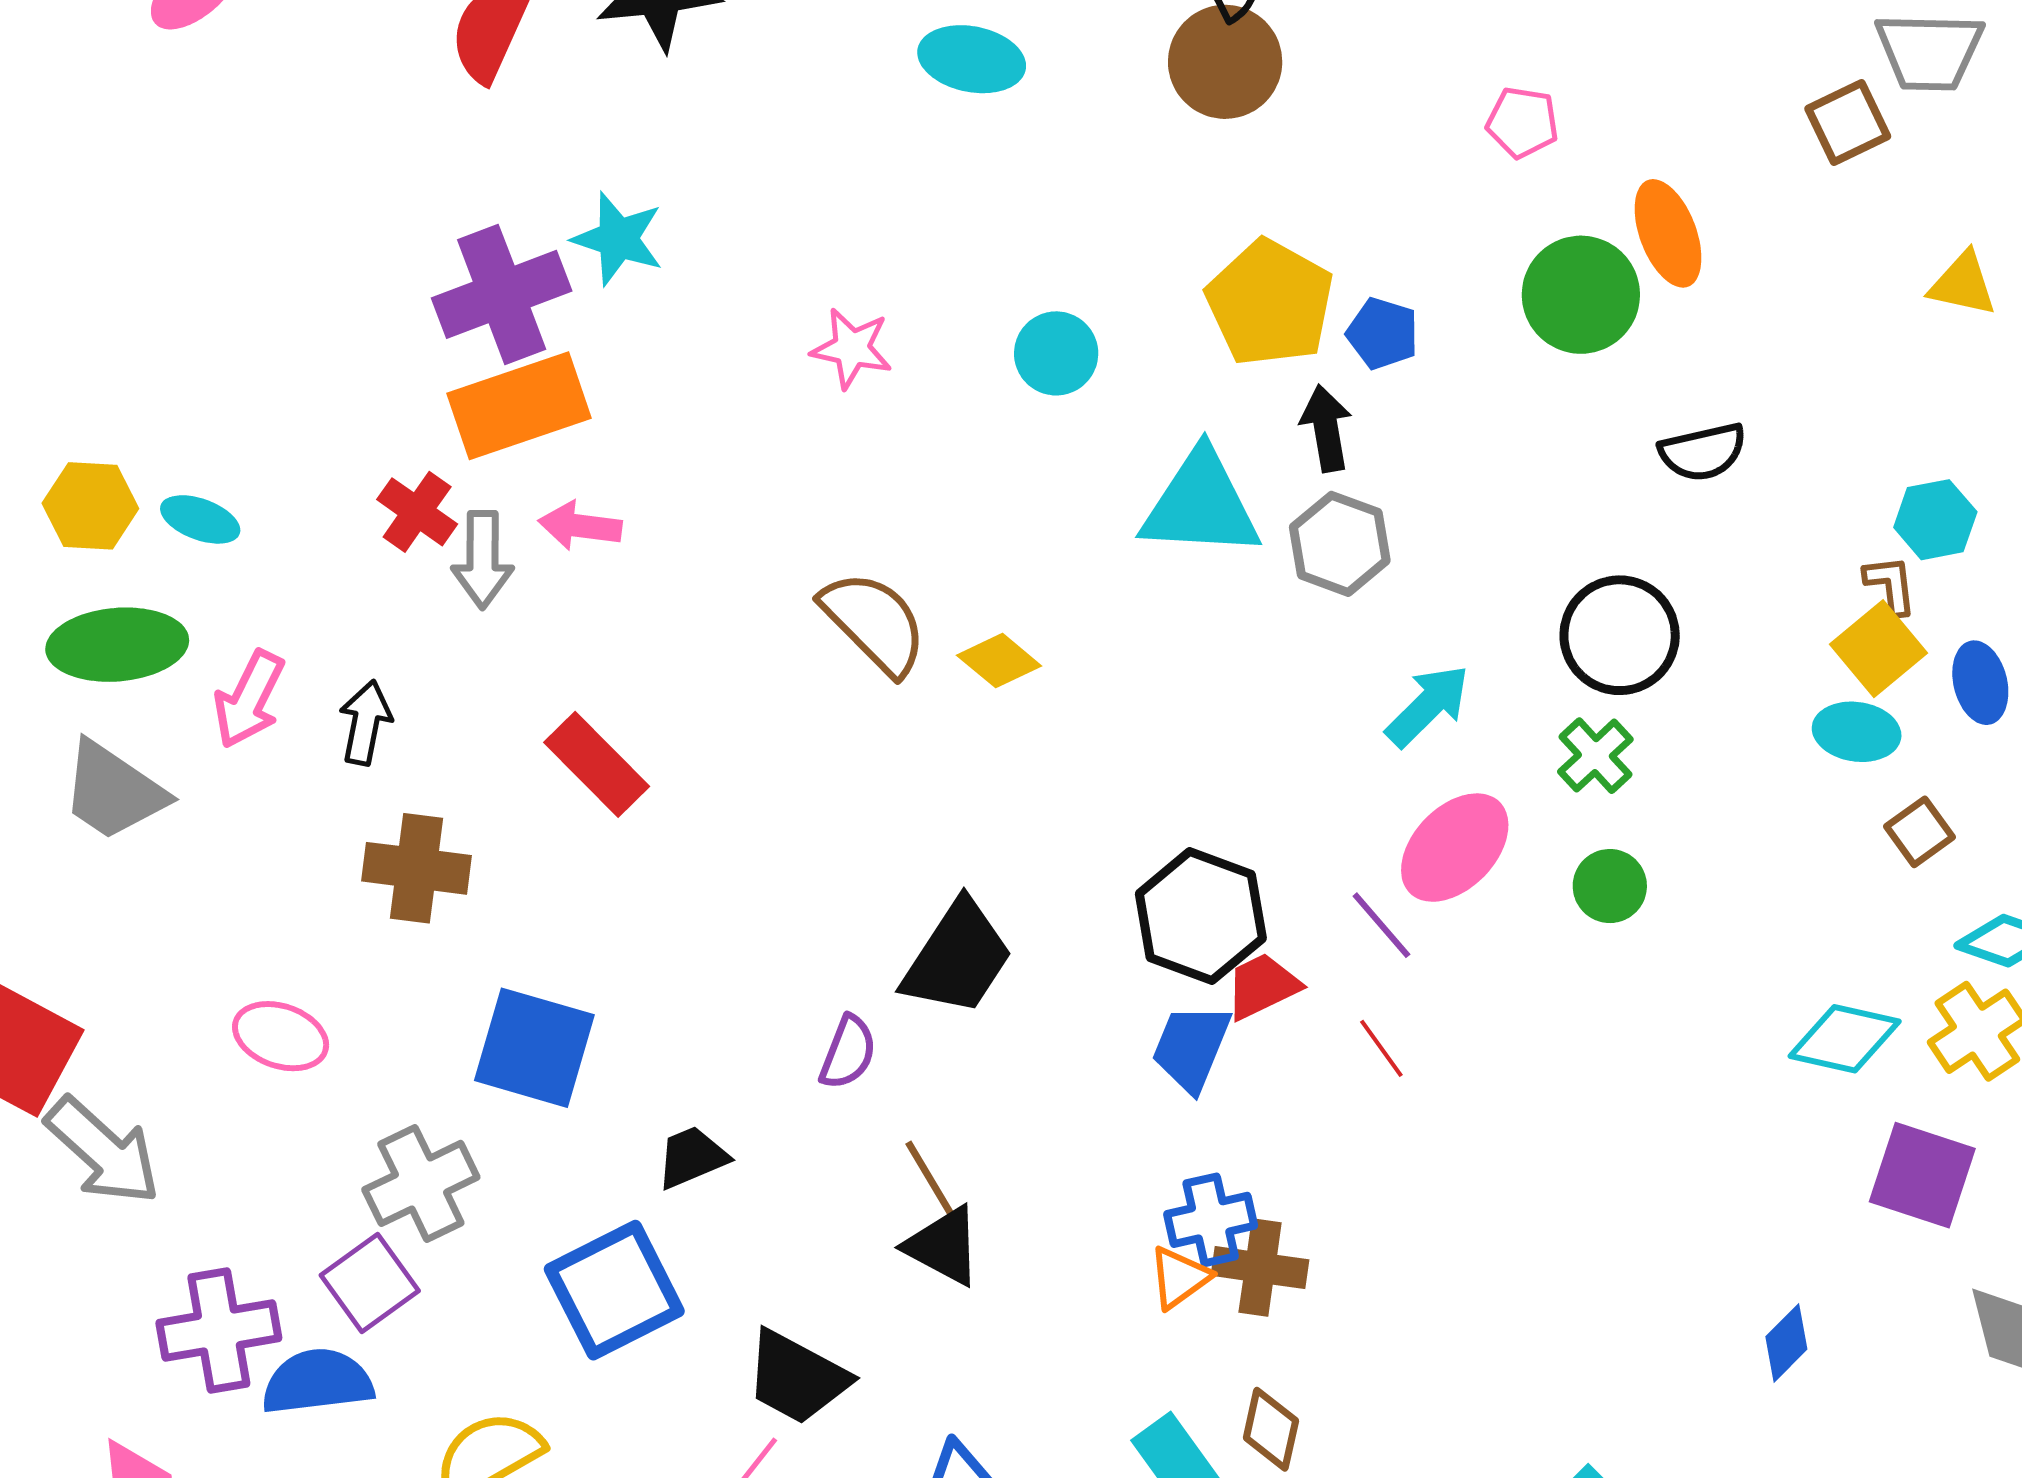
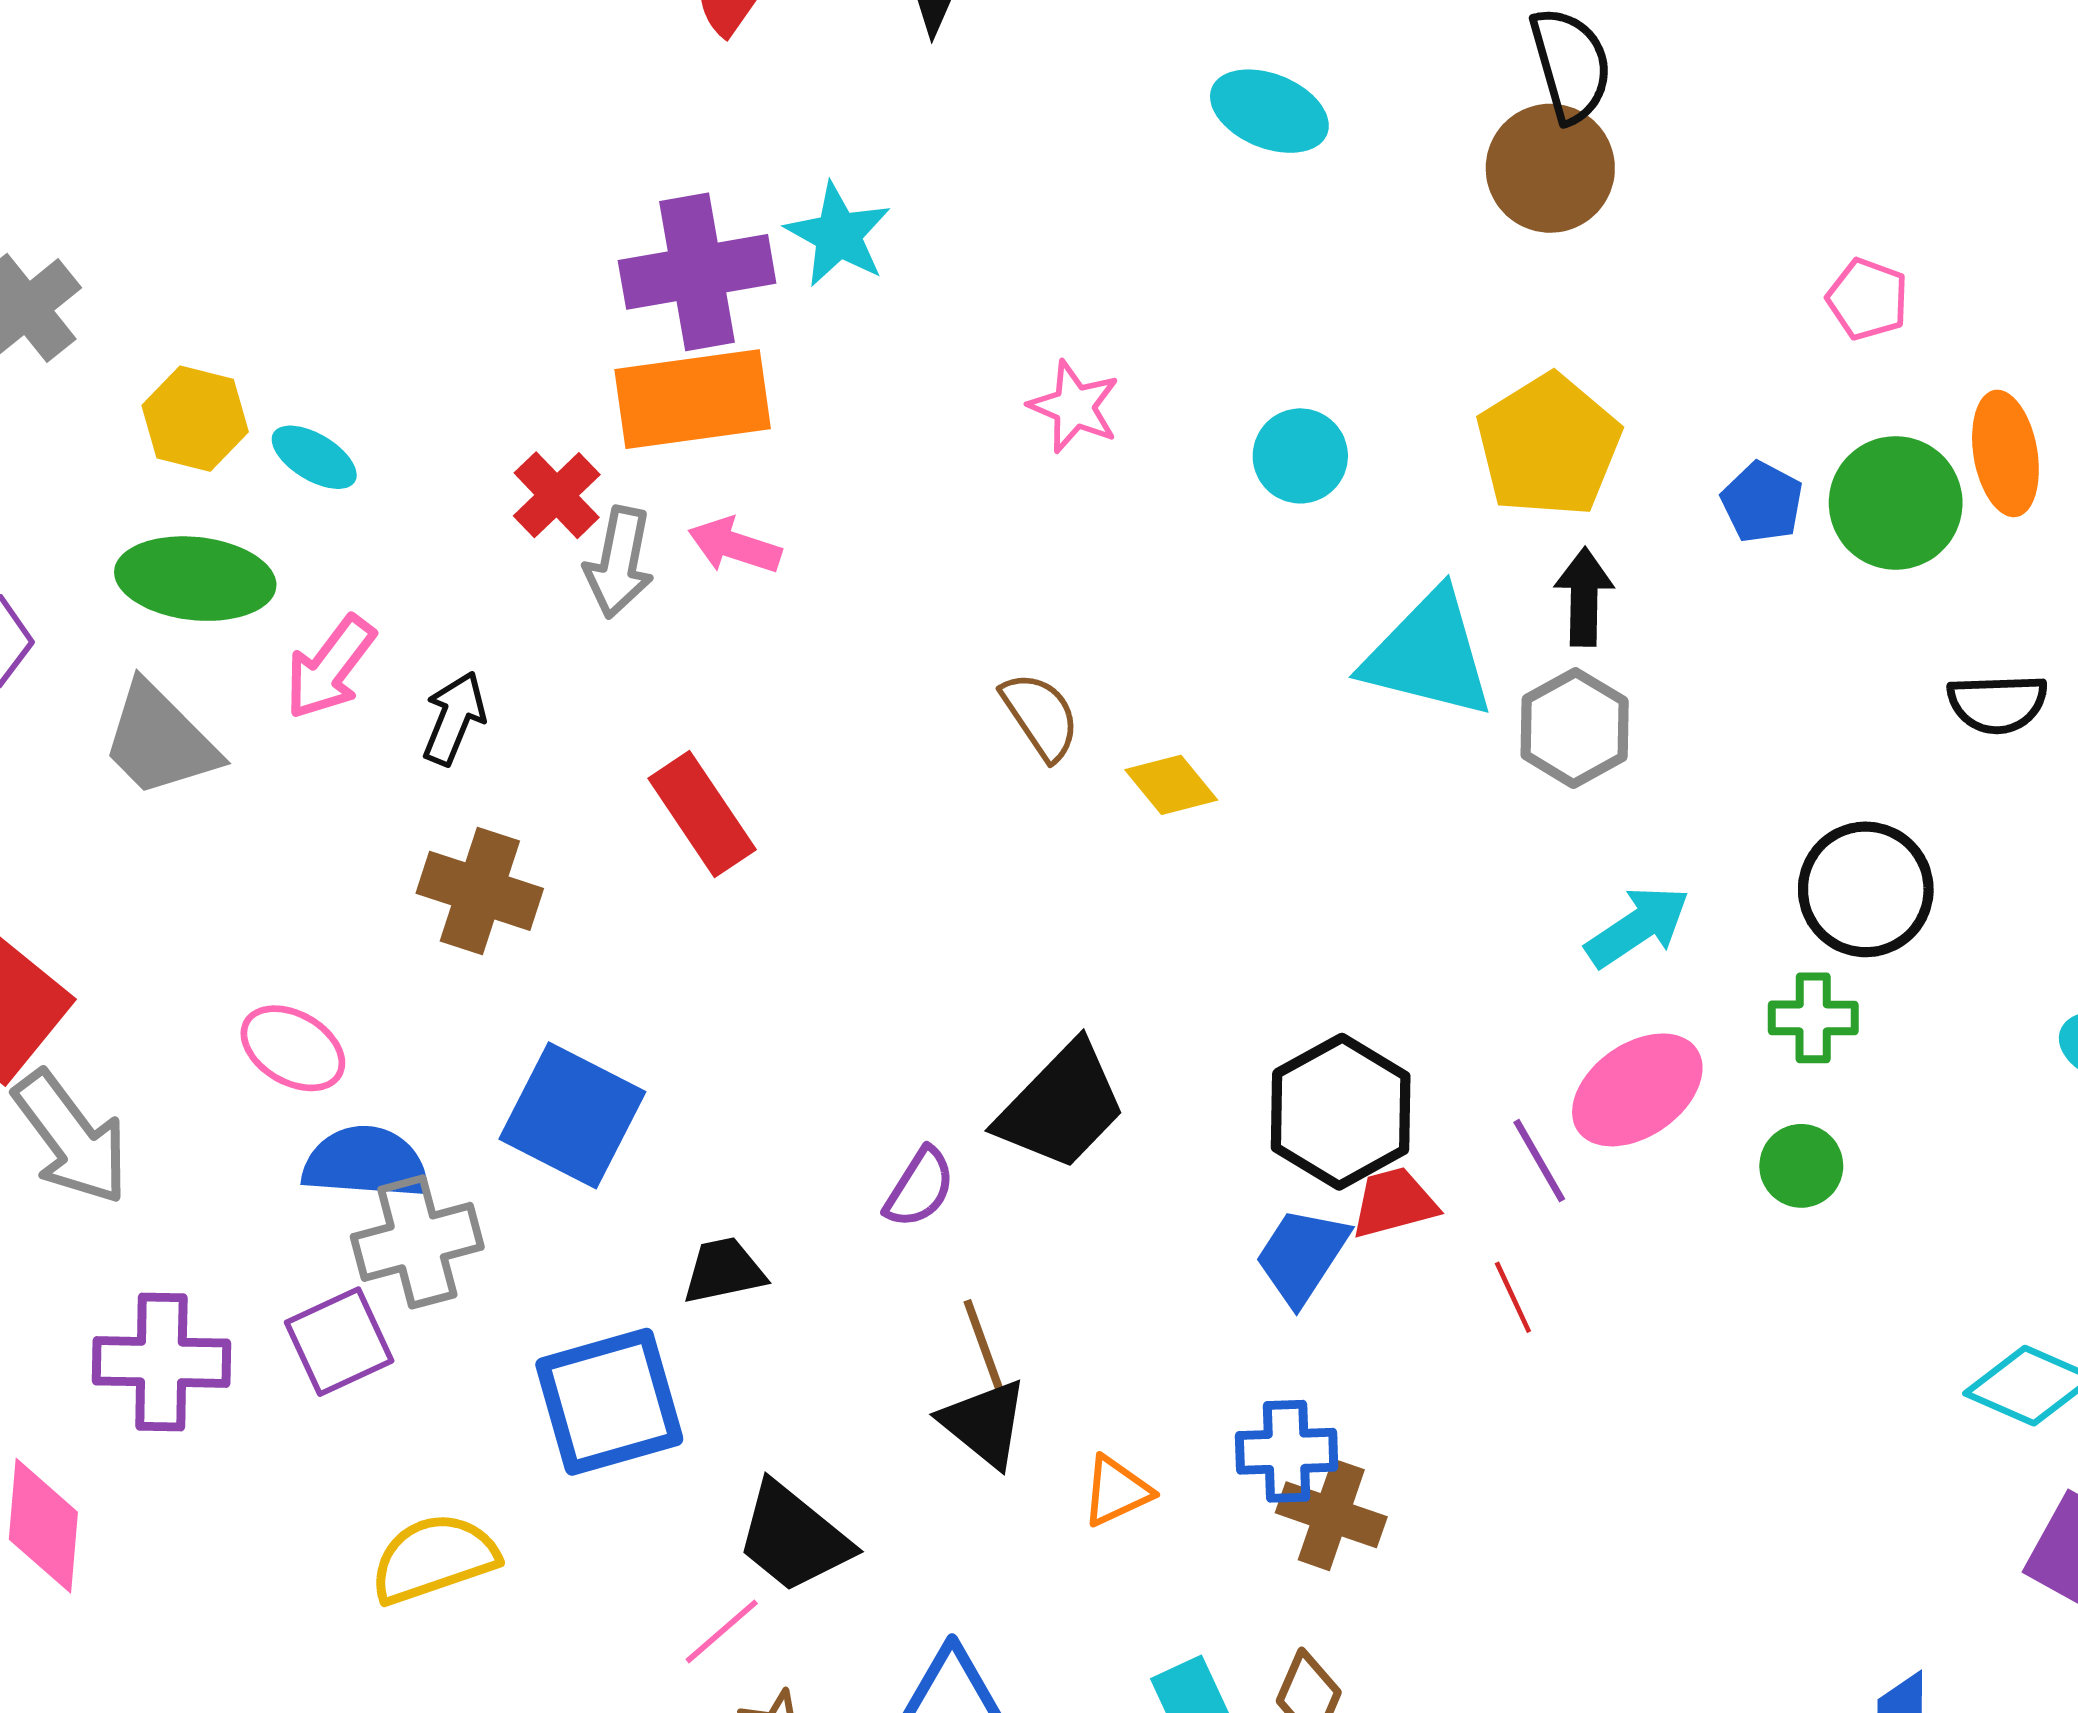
blue pentagon: (1383, 333) -> (1762, 502), moved
brown semicircle: (874, 623) -> (1041, 716), size x0.7
green cross: (1595, 756) -> (1813, 1018), turned 32
orange triangle: (1179, 1278) -> (1116, 1491), moved
blue semicircle: (317, 1382) -> (366, 1163), moved

